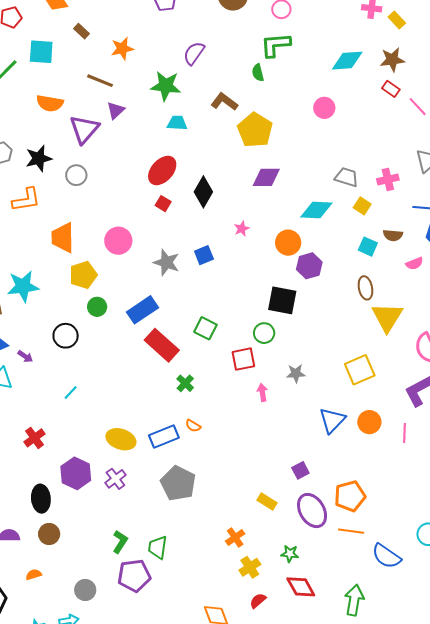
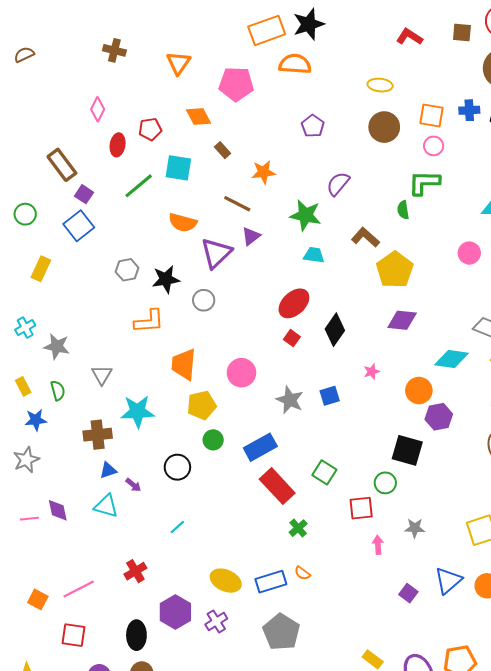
purple square: (300, 470) -> (408, 593), moved, turned -30

